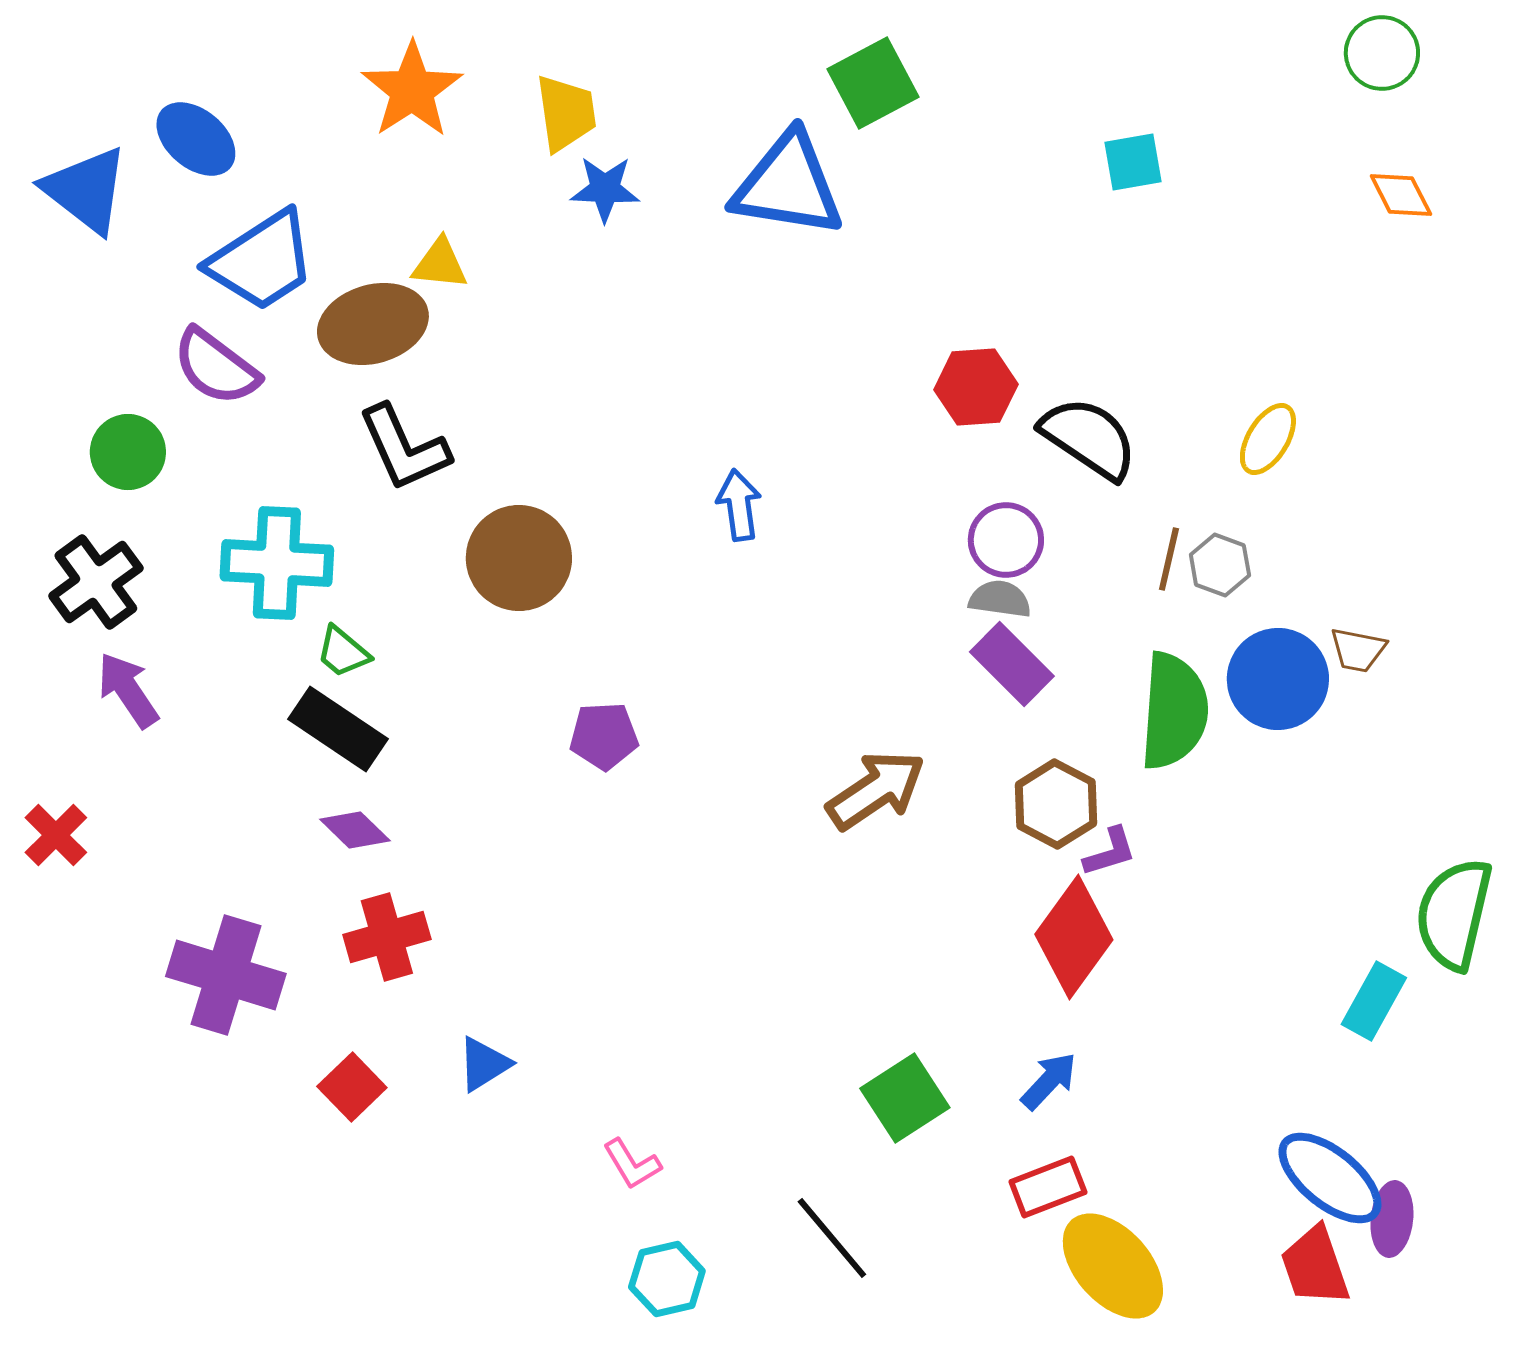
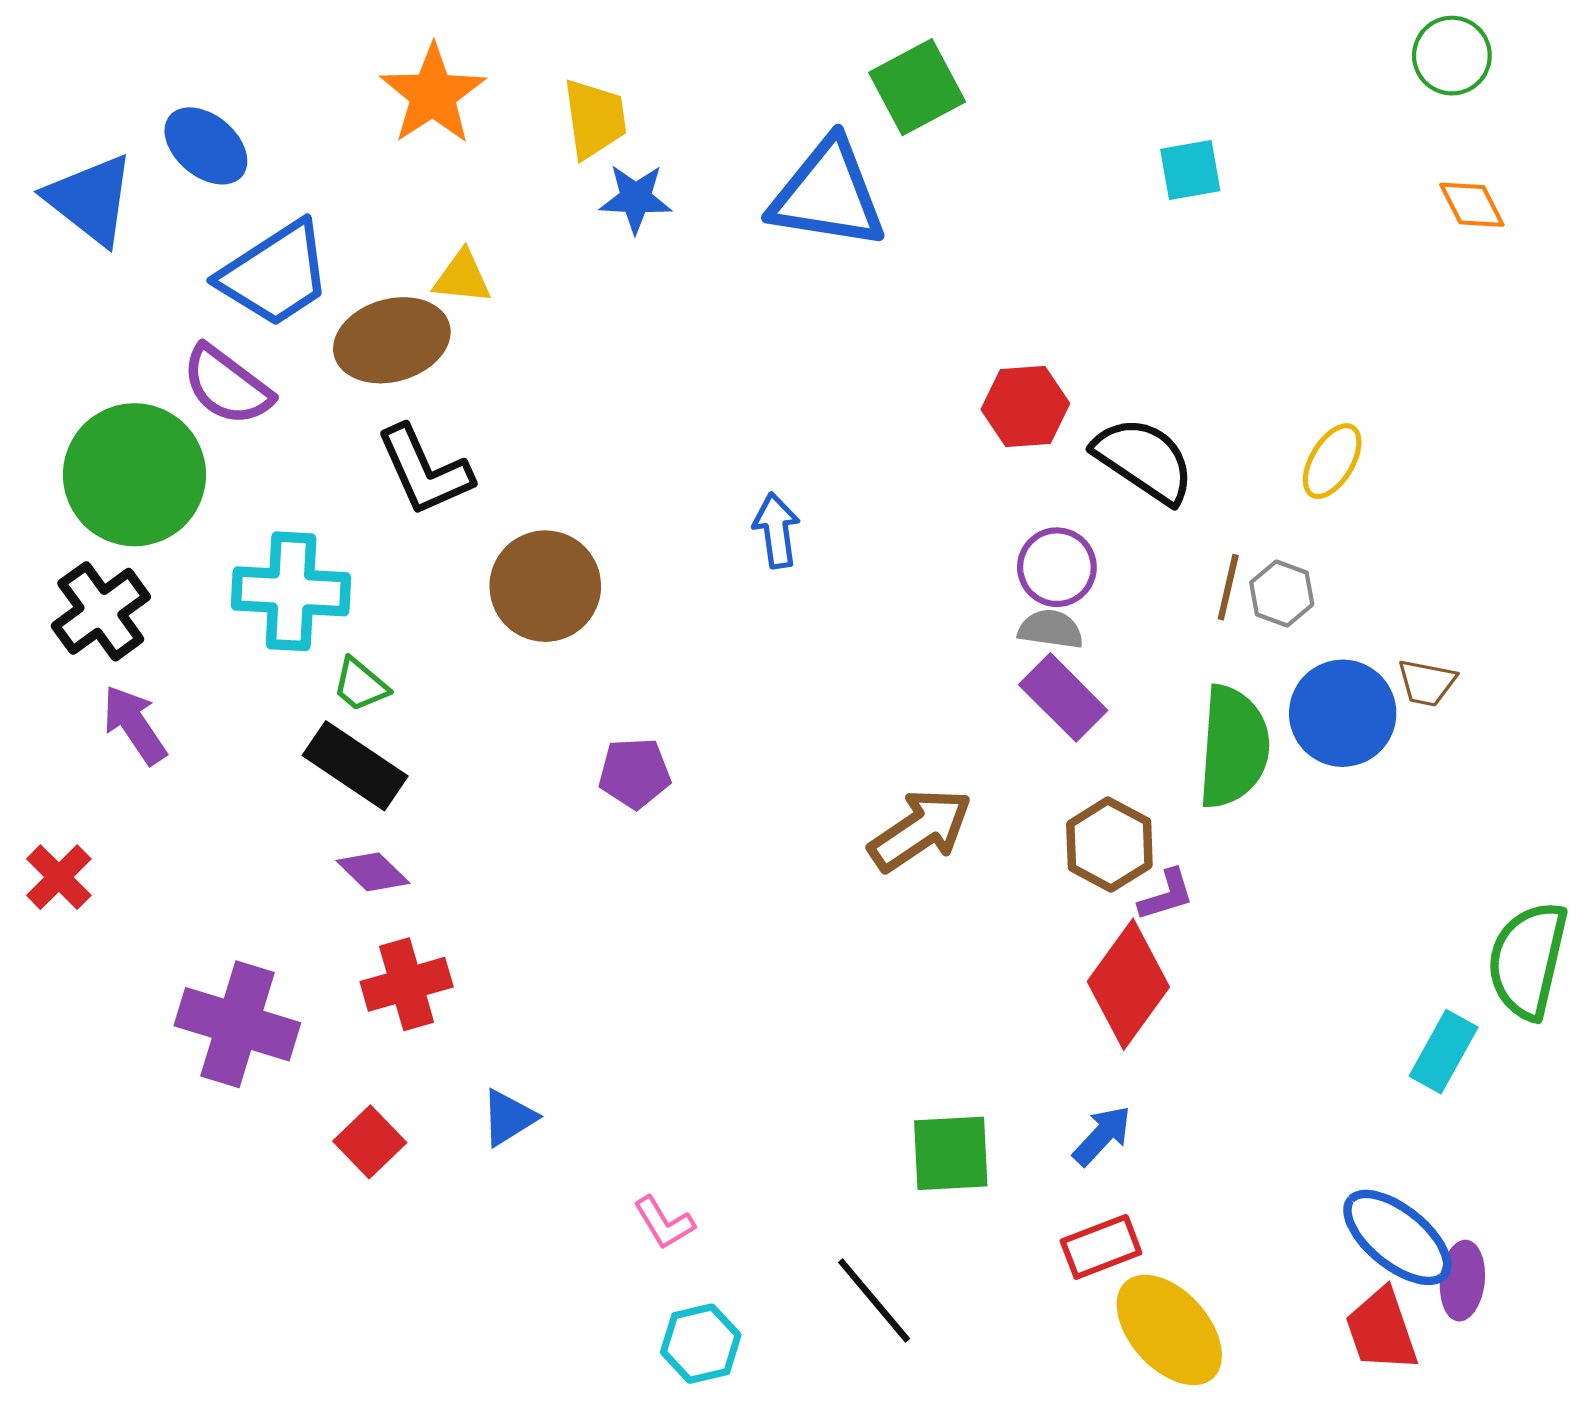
green circle: (128, 452) -> (134, 475), size x1.8
green square: (905, 1098) -> (951, 1153), turned 30

